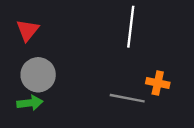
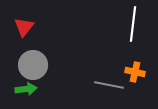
white line: (131, 27) -> (133, 24), moved

